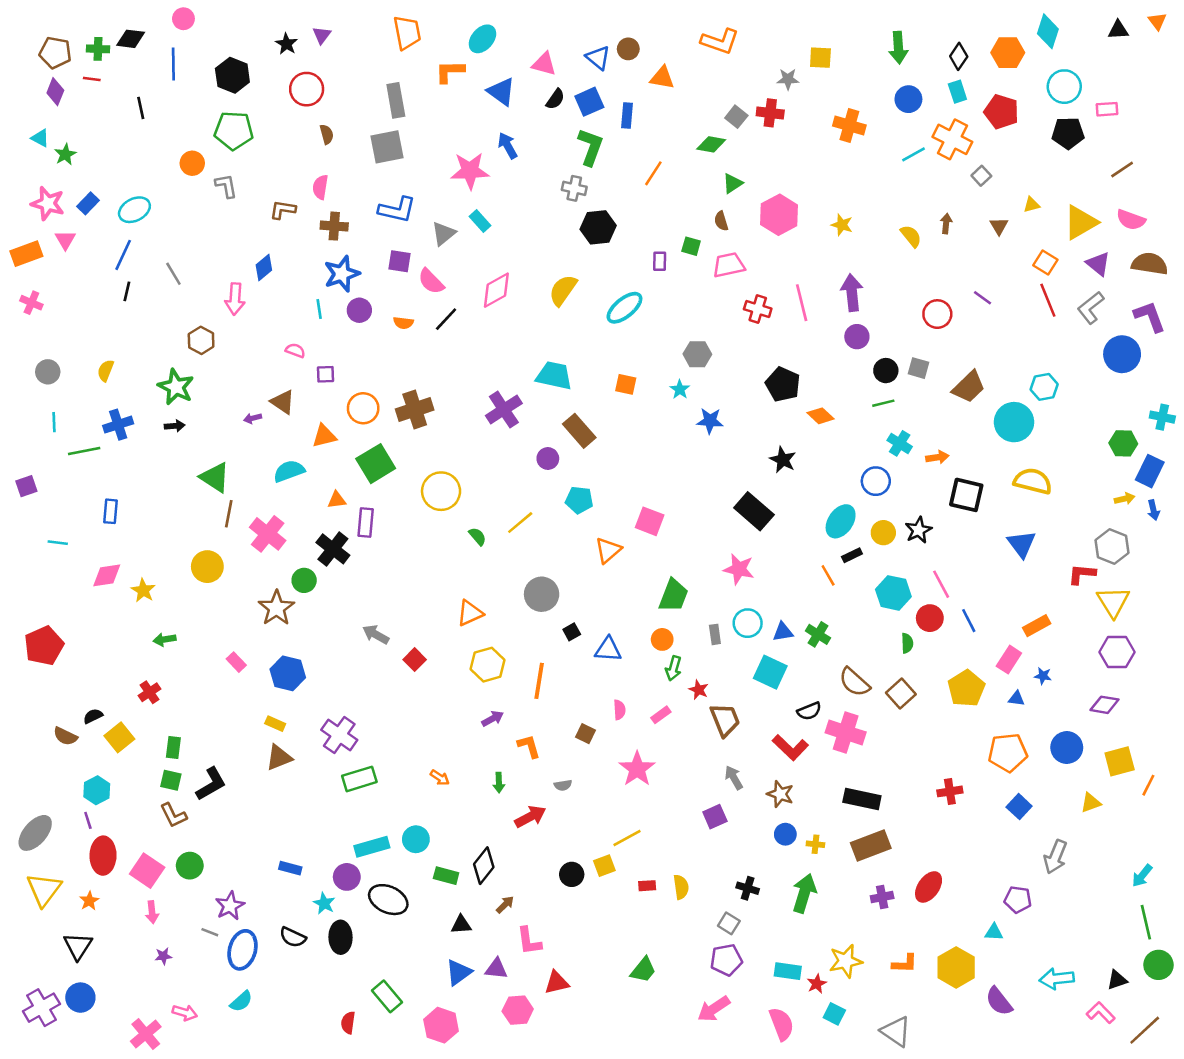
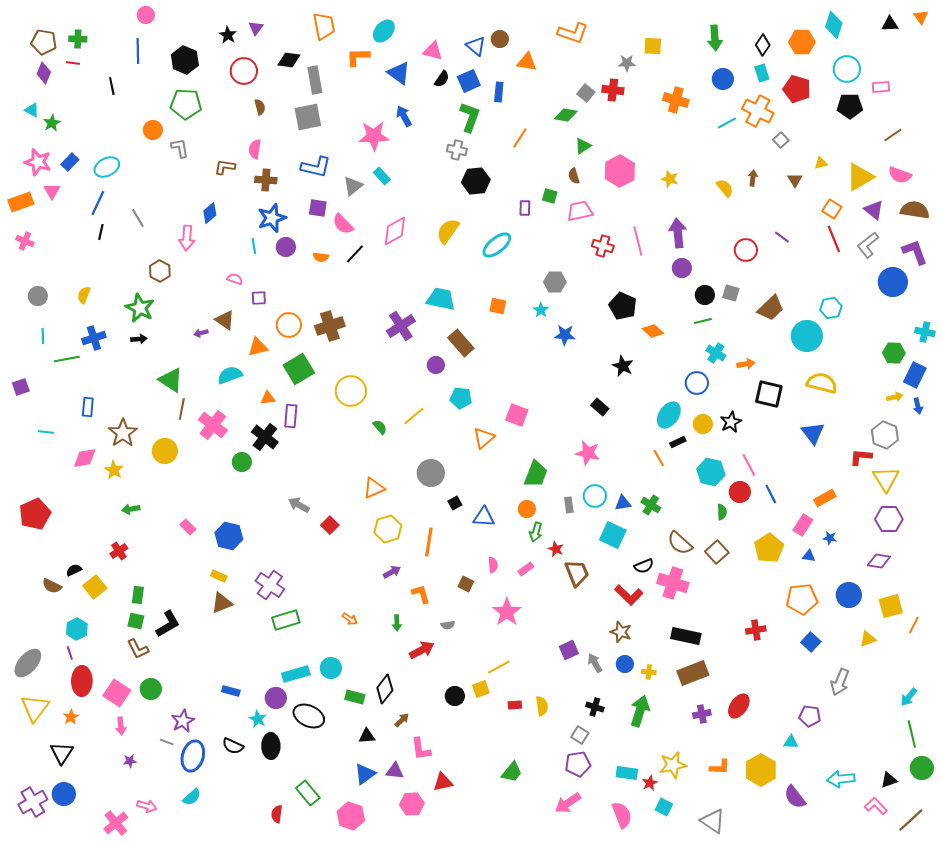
black diamond: (131, 39) -> (289, 60), moved
black rectangle: (754, 511) -> (600, 407), size x0.6
brown star: (276, 608) -> (123, 433), moved
gray arrow: (734, 778) -> (595, 663), moved

